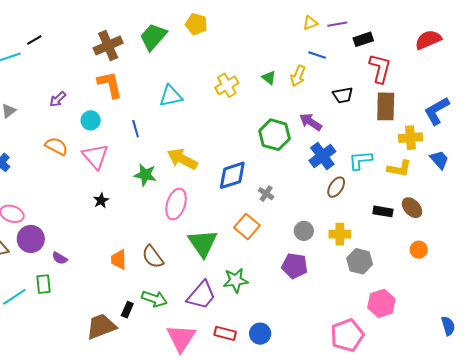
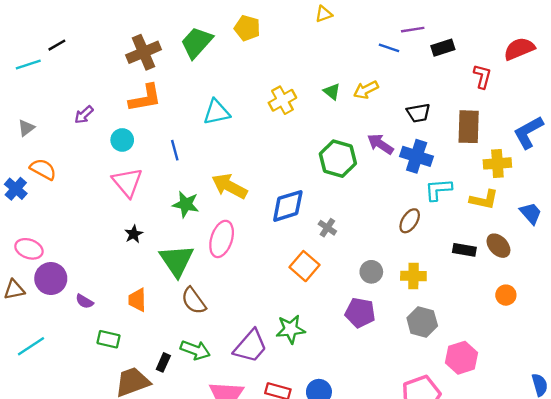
yellow triangle: (310, 23) -> (324, 14), moved
blue line: (317, 55) -> (389, 48), moved
red L-shape: (380, 68) -> (482, 76), moved, size x0.7
yellow arrow: (298, 76) -> (366, 90), turned 40
orange L-shape: (110, 85) -> (145, 98), turned 92
orange semicircle: (56, 146) -> (43, 169), moved
blue cross: (322, 156) -> (417, 156), moved, turned -36
blue trapezoid: (439, 160) -> (531, 213), moved
green triangle: (203, 243) -> (177, 261), moved
orange trapezoid: (119, 260) -> (137, 300), moved
gray hexagon: (360, 261) -> (422, 322), moved
green rectangle: (43, 284) -> (109, 339), moved, turned -72

